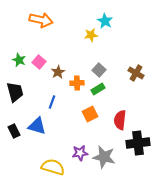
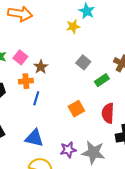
orange cross: (77, 83) -> (26, 81), moved
green rectangle: (98, 89) -> (102, 80), moved
blue triangle: (37, 126) -> (34, 138), moved

